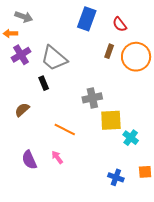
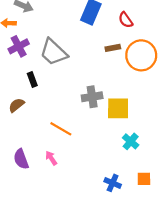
brown rectangle: (109, 51) -> (113, 48), turned 56
black rectangle: (44, 83) -> (32, 80), moved
yellow square: (111, 120) -> (118, 108), moved

